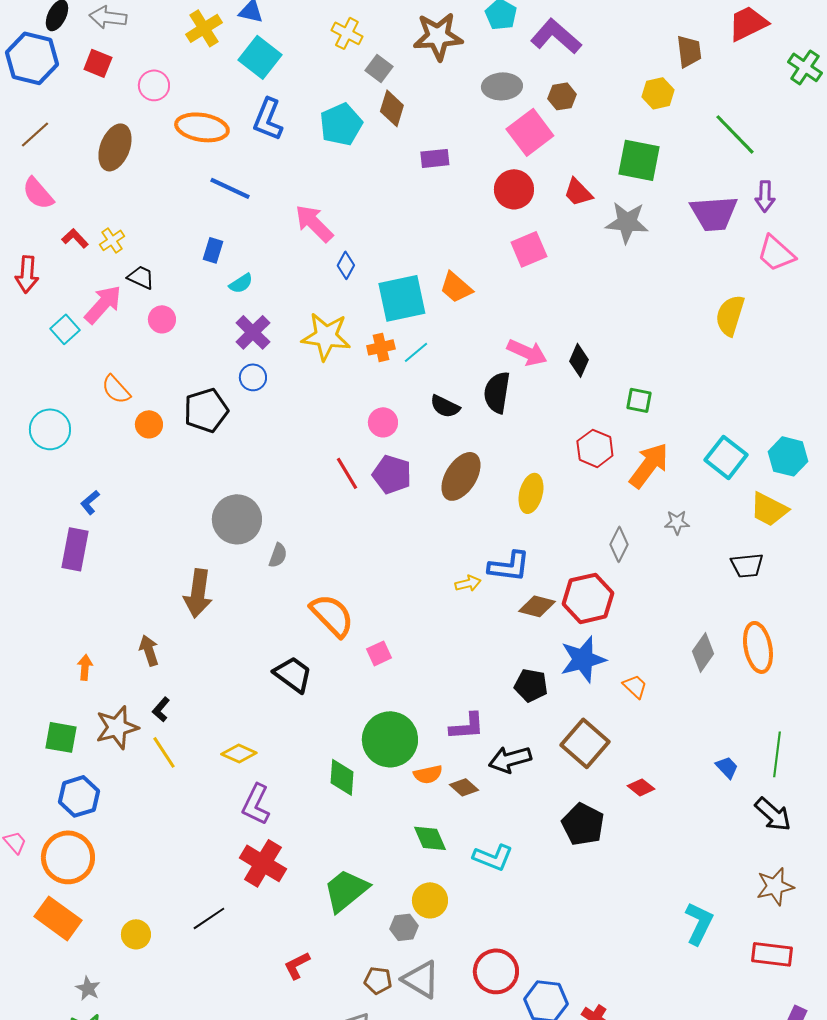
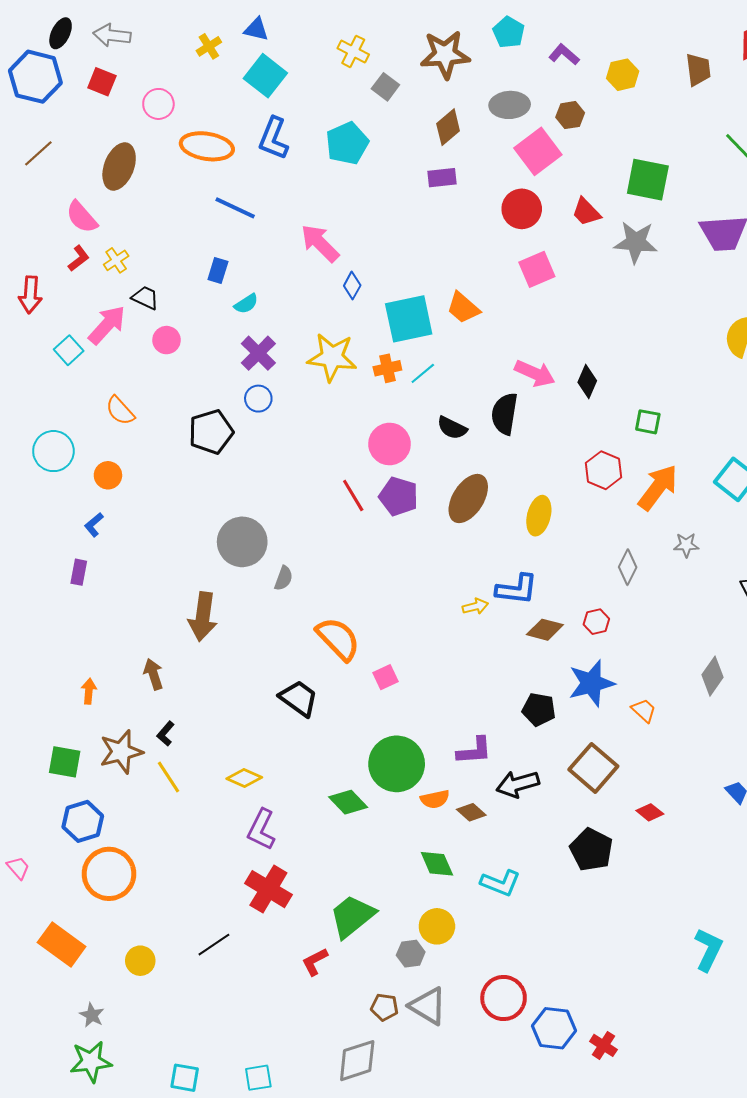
yellow cross: (204, 28) -> (209, 46), size x0.7
purple L-shape: (556, 36) -> (564, 54), size x0.6
yellow hexagon: (658, 93) -> (623, 75), moved
brown diamond: (392, 108) -> (448, 127), moved, turned 33
pink semicircle: (38, 193) -> (82, 217), moved
red L-shape: (75, 238) -> (79, 258), turned 96
pink circle: (383, 422) -> (390, 444), size x1.4
orange circle: (149, 424) -> (108, 475), moved
purple rectangle: (75, 549) -> (79, 572), size x0.6
red hexagon: (588, 598) -> (596, 622), size x0.5
green diamond: (342, 777) -> (348, 802), turned -48
orange circle: (68, 857) -> (109, 874), moved
red L-shape: (297, 965) -> (315, 962), moved

